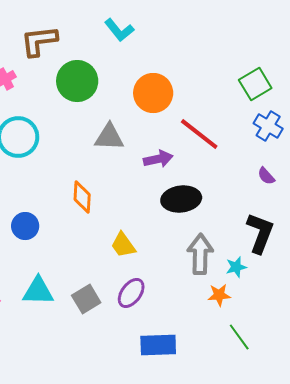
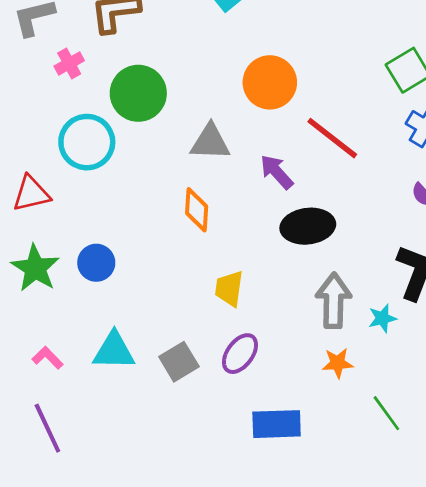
green circle: (77, 81) -> (138, 93), moved
purple arrow: (158, 159) -> (277, 172), turned -120
orange diamond: (82, 197) -> (197, 210), moved
yellow trapezoid: (123, 245) -> (229, 288), turned 44
orange star: (219, 295) -> (338, 363), moved

